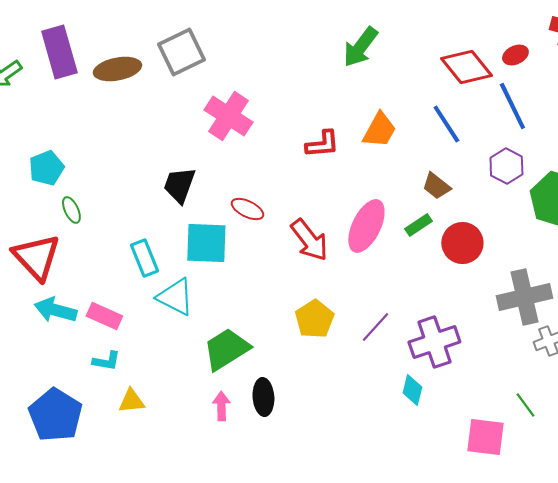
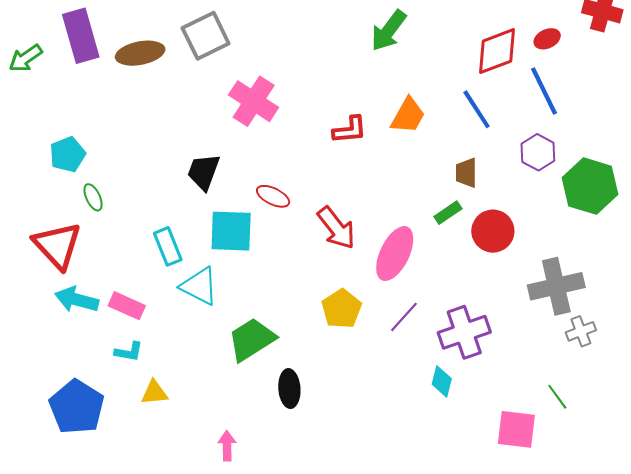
red diamond: (466, 67) -> (497, 51), turned -72
brown trapezoid: (436, 186) -> (466, 173), turned 52
pink ellipse: (366, 226) -> (395, 254), moved
pink arrow: (221, 406) -> (227, 446), moved

